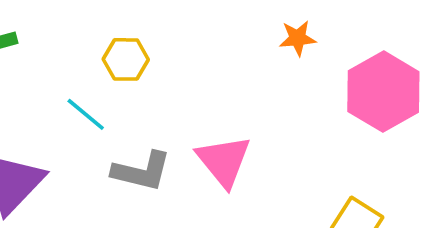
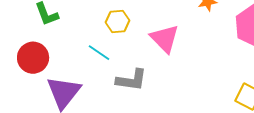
pink triangle: (224, 161) -> (165, 39), moved

